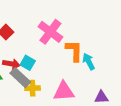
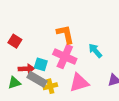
pink cross: (50, 32) -> (65, 57), moved
orange L-shape: (74, 51) -> (65, 34), moved

